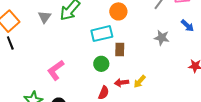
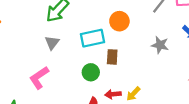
orange circle: (118, 11) -> (119, 21), moved
gray triangle: (45, 17) -> (52, 43), moved

